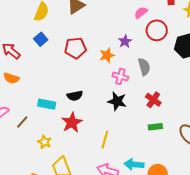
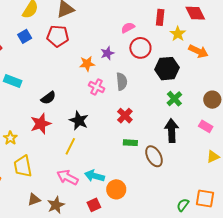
red pentagon: (75, 48) -> (58, 36), moved
black semicircle: (75, 96) -> (48, 98), turned -35
black star: (117, 101) -> (79, 121), moved
cyan rectangle: (47, 104) -> (13, 81), moved
green rectangle: (155, 127) -> (130, 143), moved

